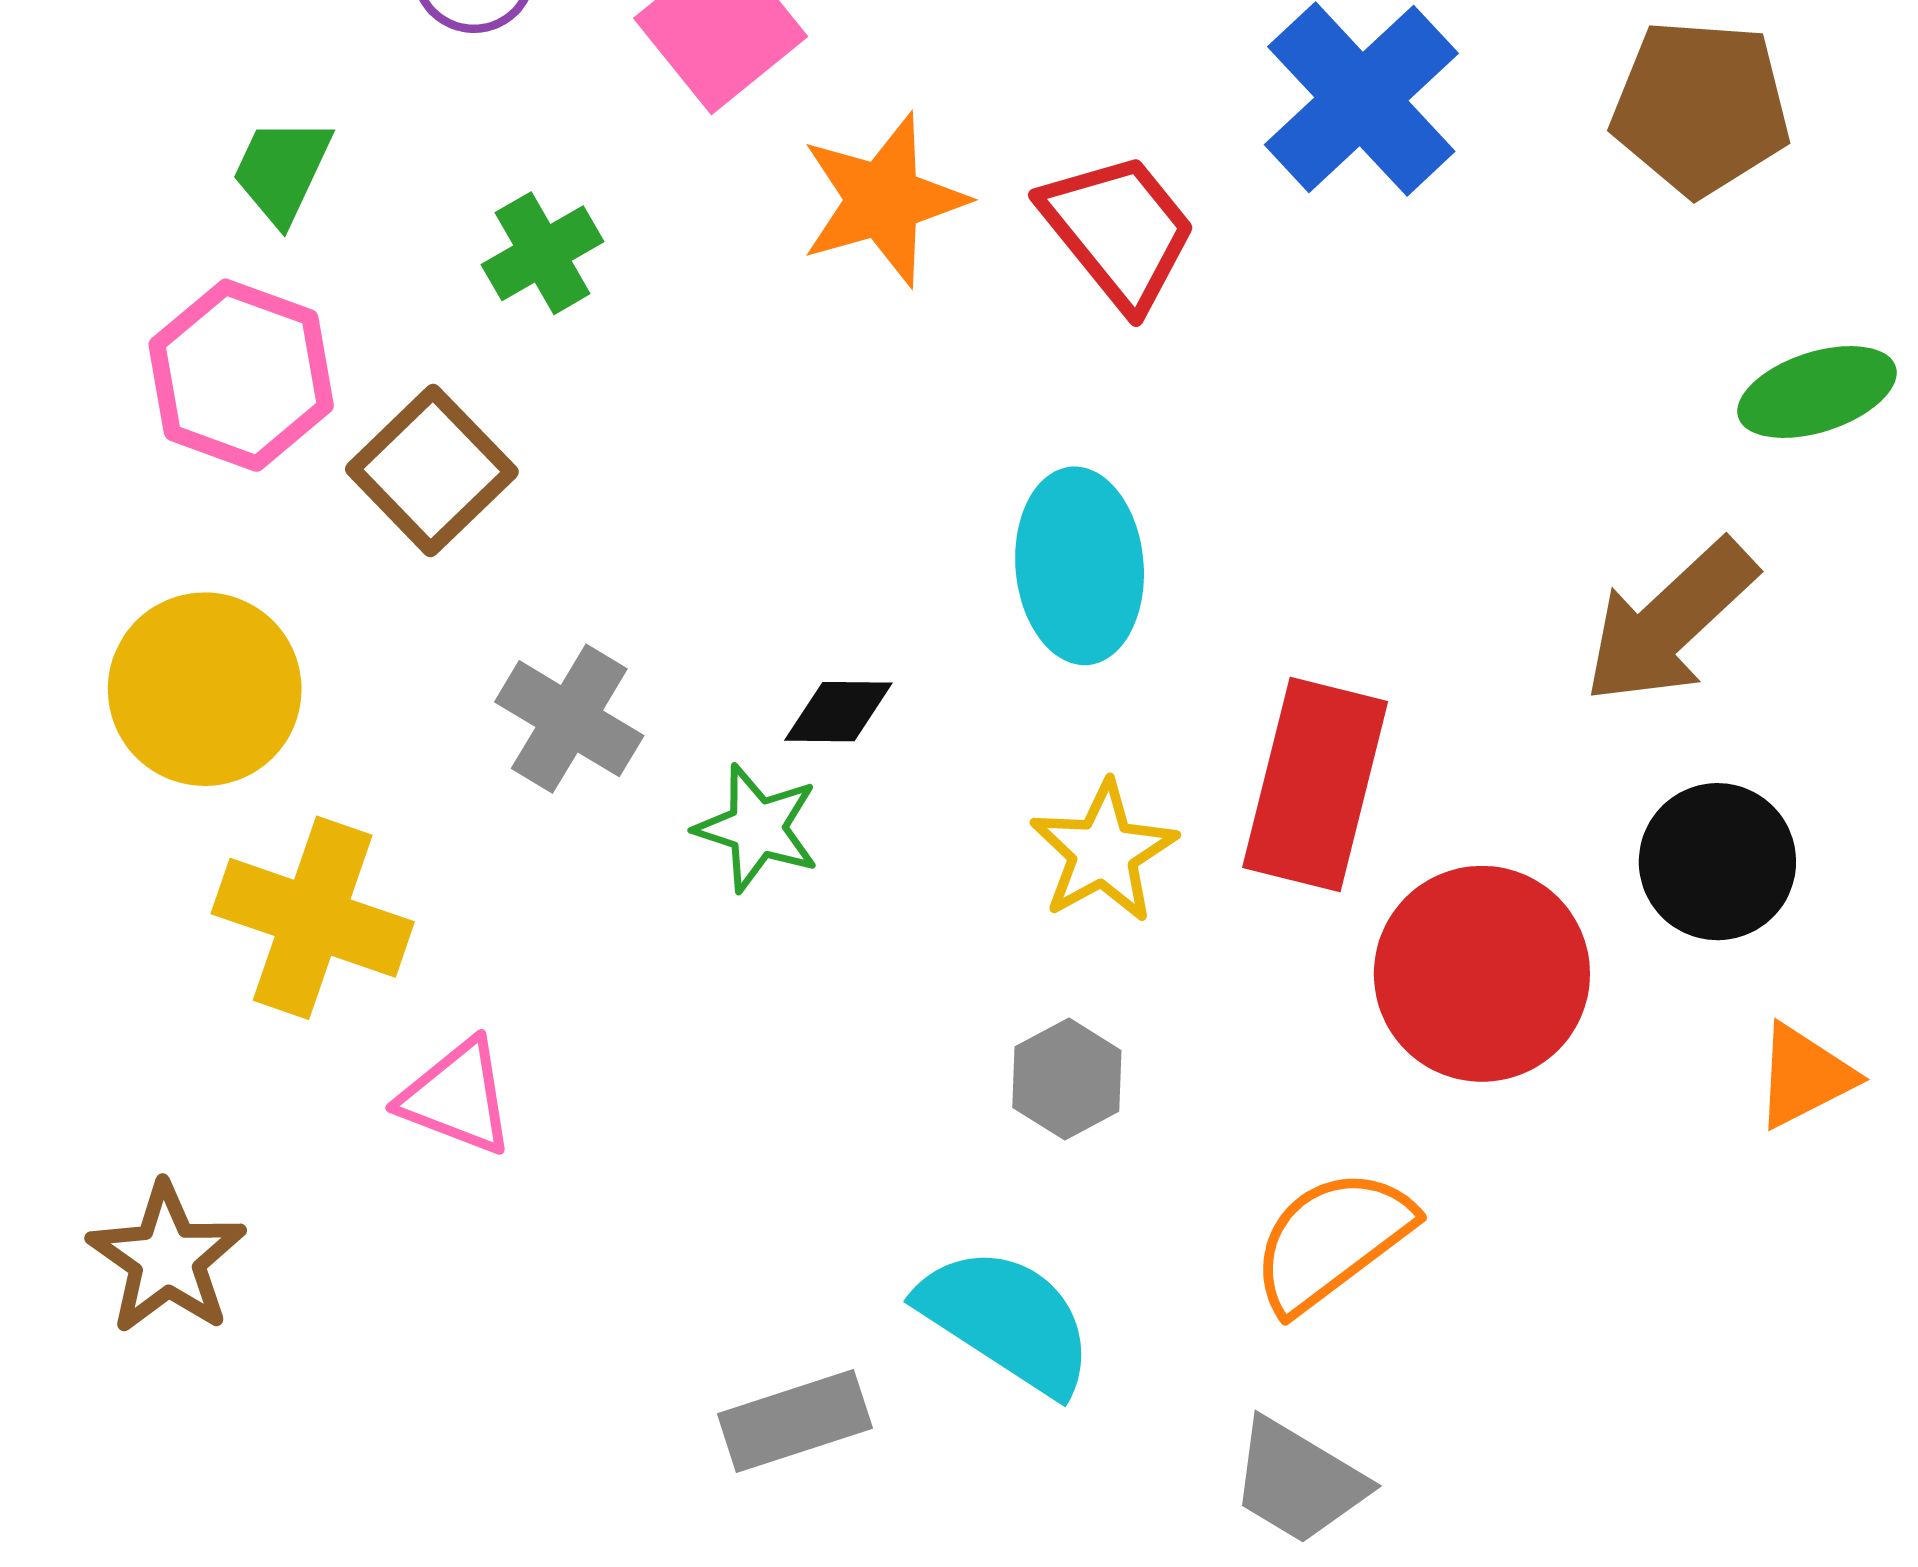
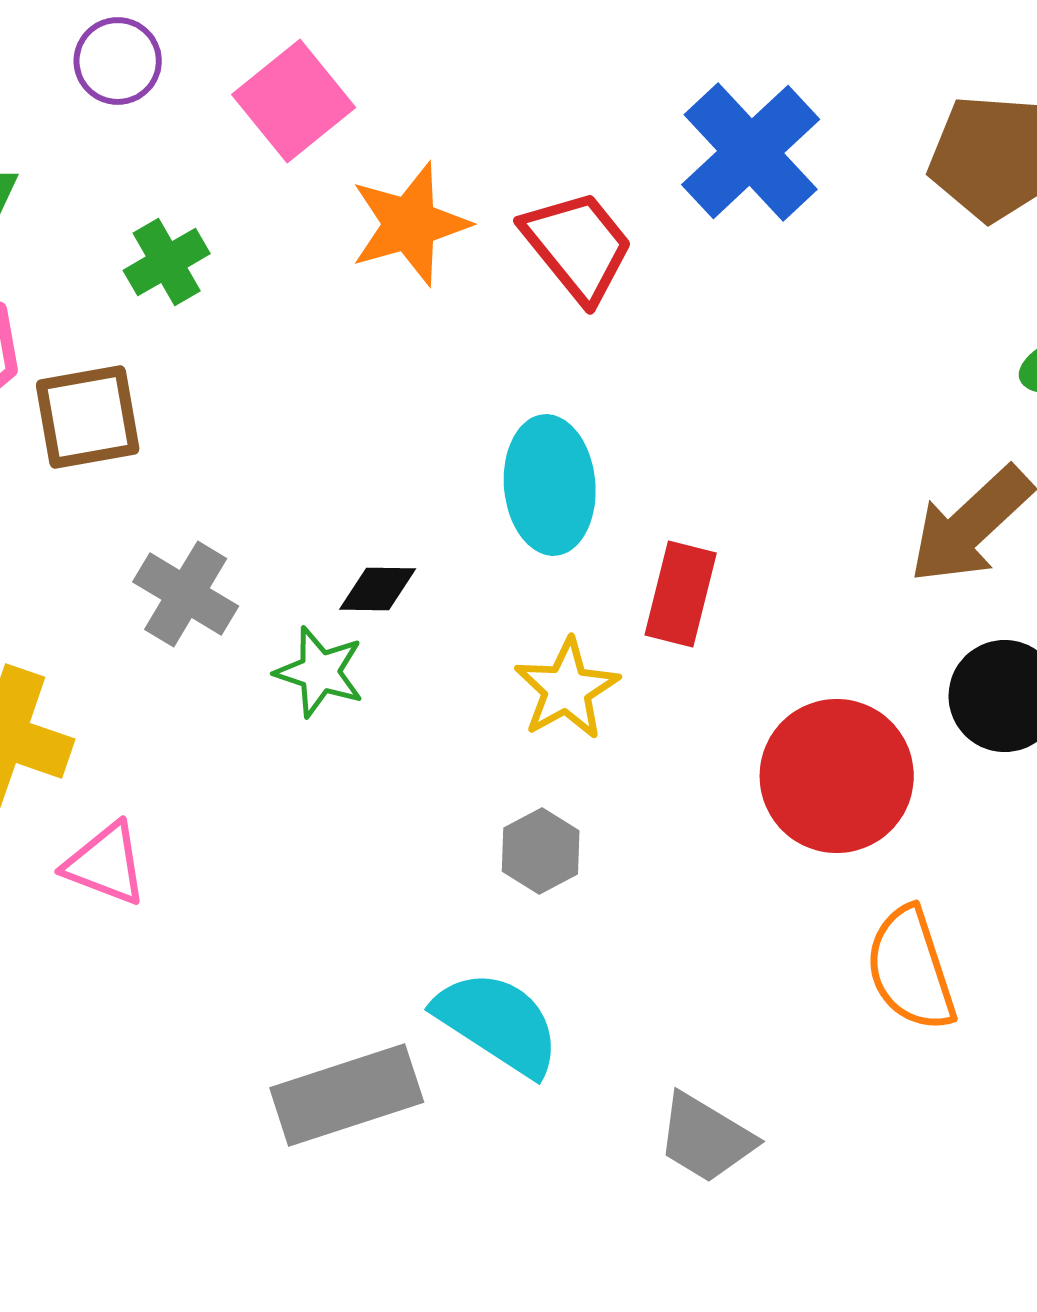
brown square: (432, 471) -> (88, 417), turned 34
red rectangle: (1315, 785) -> (681, 594), moved, size x0.7
orange semicircle: (1332, 1240) -> (911, 969), moved, turned -71
gray rectangle: (795, 1421) -> (347, 1095), size x1.4

